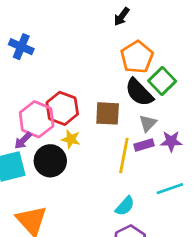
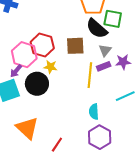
green square: (162, 81) -> (113, 19), turned -30
cyan semicircle: (125, 206) -> (94, 112), turned 140

